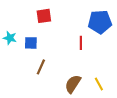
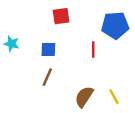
red square: (44, 16) -> (61, 16), moved
blue square: (31, 43) -> (48, 50), moved

